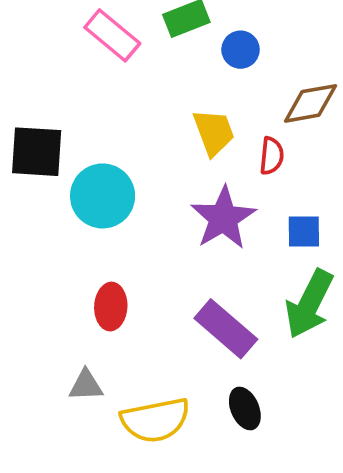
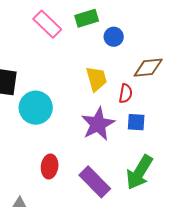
blue square: (304, 231) -> (136, 122), moved
red ellipse: (111, 307) -> (50, 166), moved

